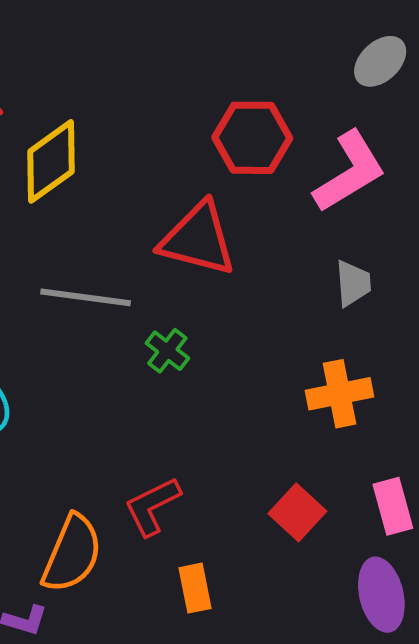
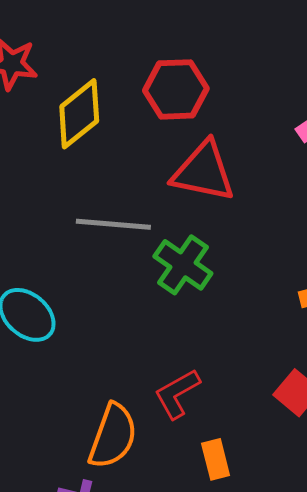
red hexagon: (252, 138) -> (176, 89), moved
green cross: (167, 351) -> (183, 265), size x1.6

